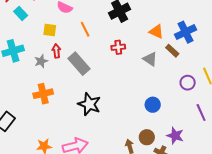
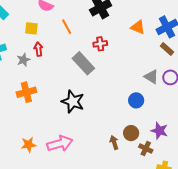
brown rectangle: (172, 51) -> (167, 49), moved
gray triangle: (150, 59) -> (151, 77), moved
gray rectangle: (79, 64) -> (83, 63), moved

